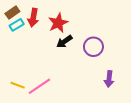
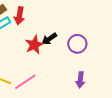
red star: (58, 23) -> (34, 45), moved
purple arrow: (109, 79) -> (80, 80), moved

